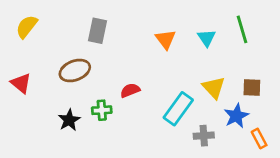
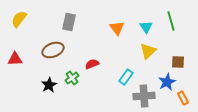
red triangle: (21, 83) -> (15, 59), turned -42
yellow triangle: (214, 88) -> (148, 51), moved, turned 30
cyan rectangle: (178, 109) -> (126, 77), size x0.7
green cross: (102, 110) -> (72, 78), turned -32
gray cross: (204, 136) -> (144, 96), size x1.5

